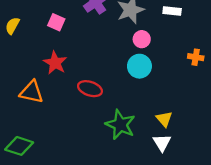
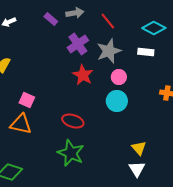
pink square: (56, 22) -> (27, 100), moved
red star: (55, 63) -> (83, 75), moved
green star: (120, 125) -> (71, 153), moved

